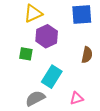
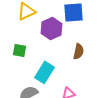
purple hexagon: (47, 36) -> (51, 28), moved

